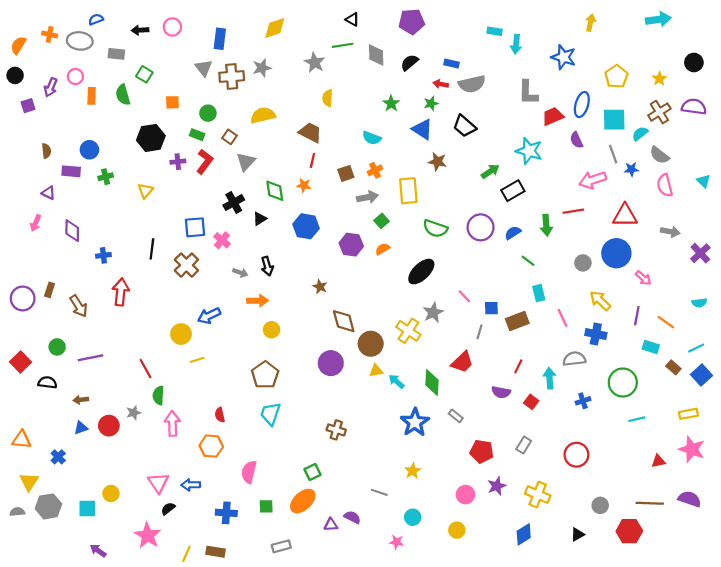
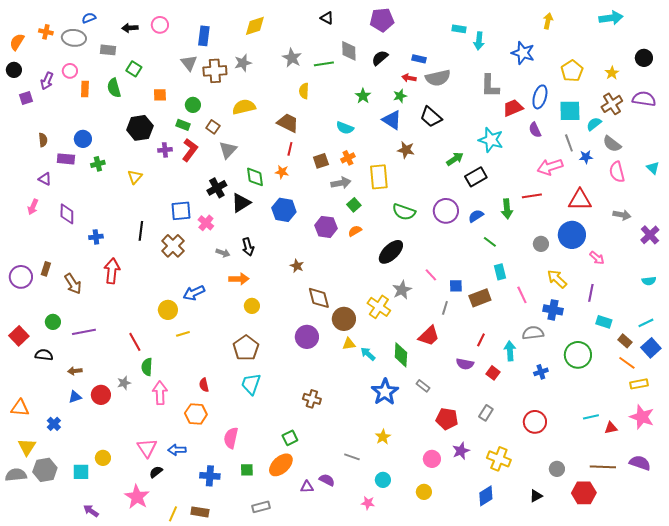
green line: (343, 45) -> (324, 64), moved
black triangle: (260, 219) -> (241, 203), size x1.5
orange line: (666, 322) -> (627, 363), moved
cyan line: (637, 419) -> (591, 417), moved
gray semicircle: (17, 512) -> (16, 475), size x1.5

